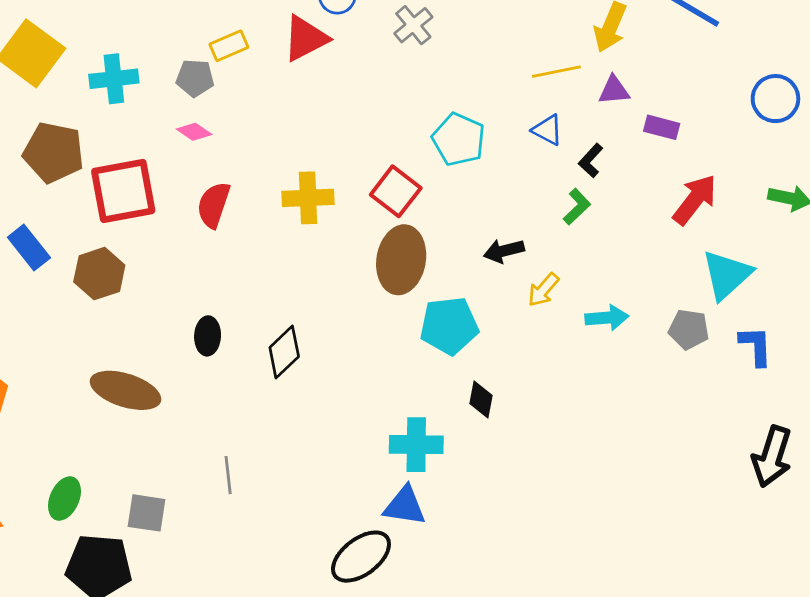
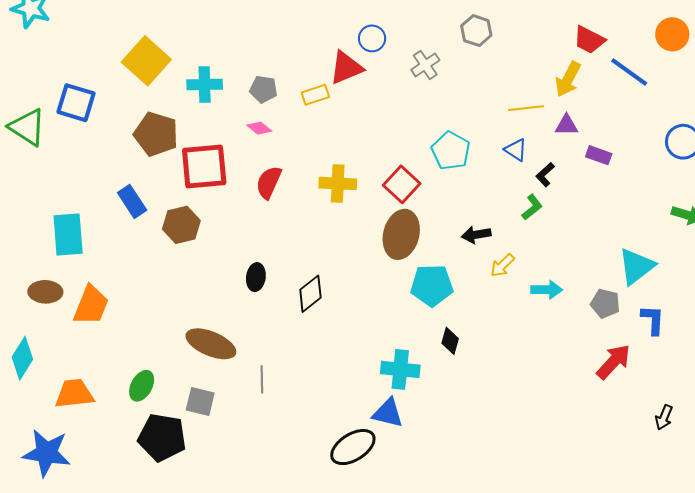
yellow rectangle: (229, 46) -> (315, 95), moved
red arrow: (695, 200) -> (614, 362), moved
brown ellipse: (125, 390) -> (211, 344), moved
black arrow: (772, 456) -> (664, 417), moved, size x0.6

